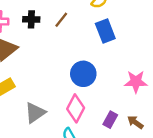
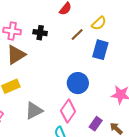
brown line: (61, 20) -> (77, 35), moved
blue rectangle: (105, 31) -> (100, 50), turned 30

